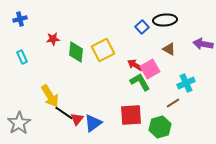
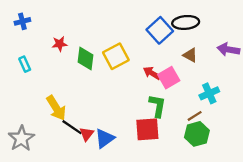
blue square: (142, 27) -> (160, 30), size x1.6
green L-shape: (140, 82) -> (158, 106), moved, turned 40
green hexagon: (160, 127) -> (197, 134), moved

